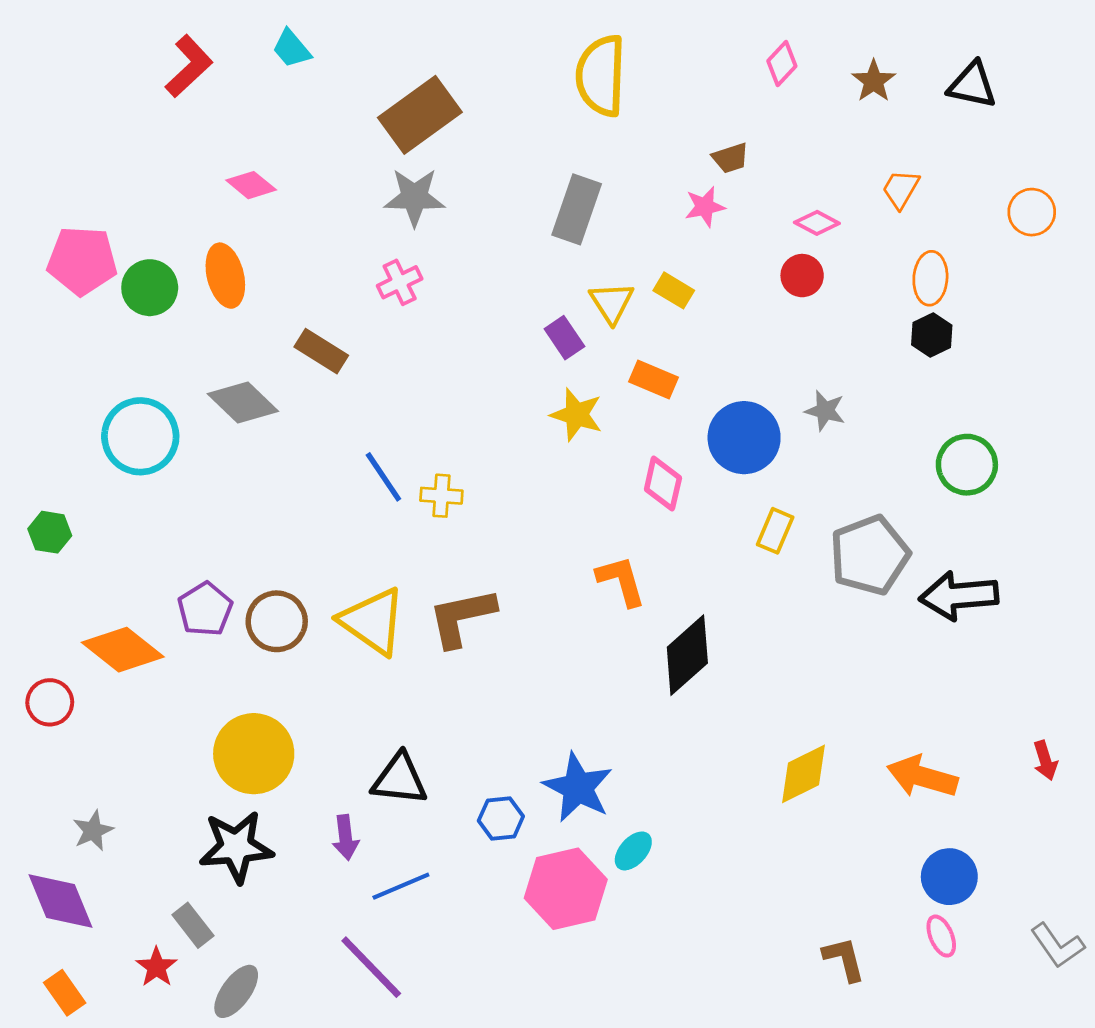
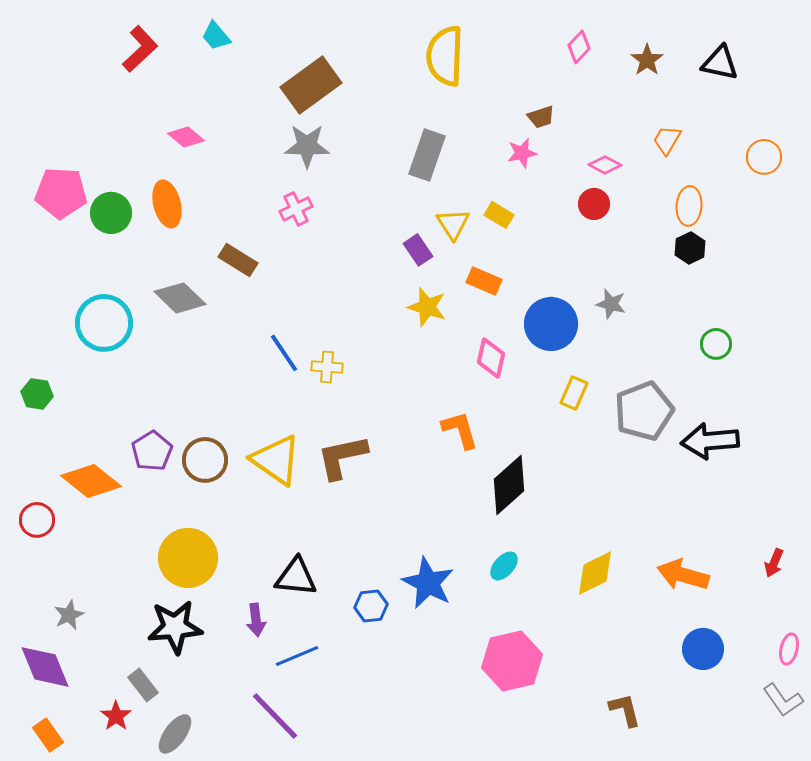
green circle: (967, 465) -> (716, 344), size x0.7
red arrow: (1045, 760) -> (774, 563), turned 40
cyan ellipse: (633, 851) -> (504, 566), moved
pink hexagon: (566, 889) -> (512, 661), moved
pink ellipse: (941, 936) -> (789, 649), moved, turned 36

